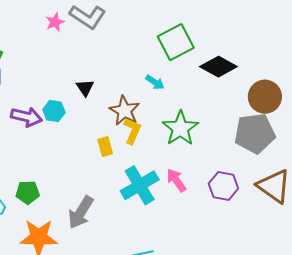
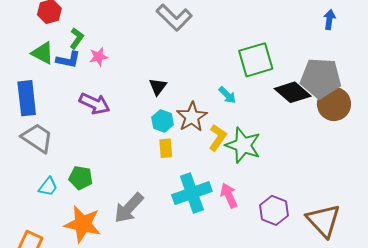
pink star: (55, 22) -> (99, 57), moved
brown circle: (265, 97) -> (334, 104), moved
cyan hexagon: (54, 111) -> (163, 121), moved
green star: (180, 128) -> (243, 145), turned -30
yellow L-shape: (132, 131) -> (218, 138), moved
gray pentagon: (255, 133) -> (321, 78), moved

